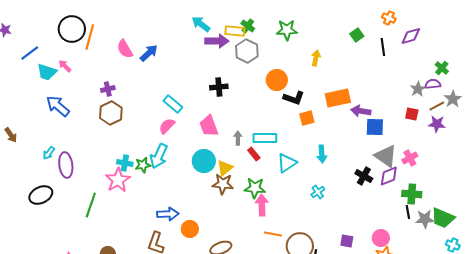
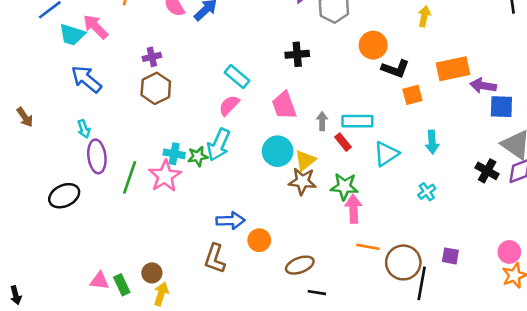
pink arrow: (65, 66) -> (96, 27), size x1.5
cyan arrow: (49, 153) -> (84, 129), moved, turned -56
green line: (91, 205) -> (130, 177), moved
purple square: (347, 241) -> (450, 256), moved

